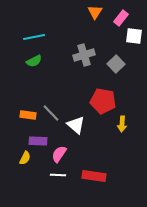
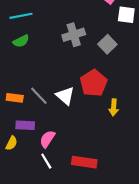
red pentagon: (103, 101) -> (94, 83), turned 30
white triangle: (76, 125) -> (65, 96), moved
white line: (58, 175) -> (46, 161), turned 56

